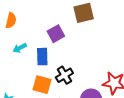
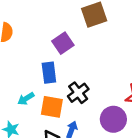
cyan arrow: (20, 48) -> (26, 99), moved

